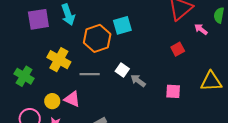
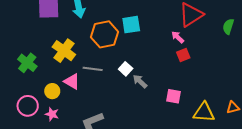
pink arrow: (201, 29) -> (178, 37), moved
yellow triangle: (211, 81) -> (204, 112), moved
pink triangle: (72, 99) -> (72, 81), moved

